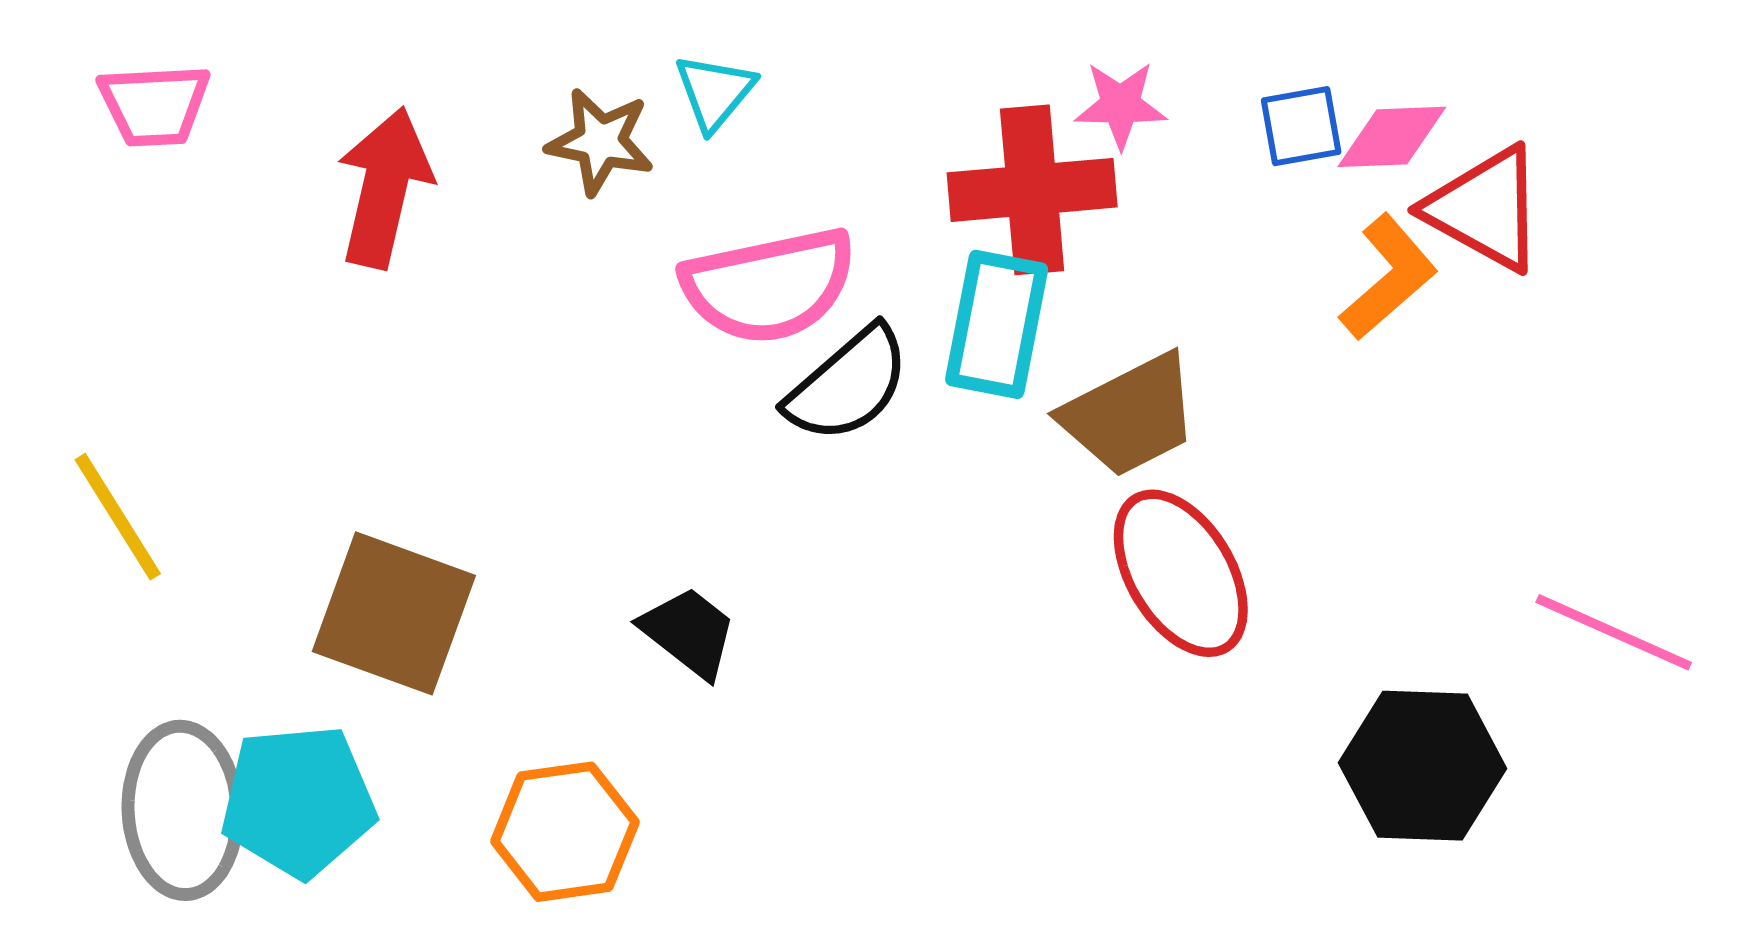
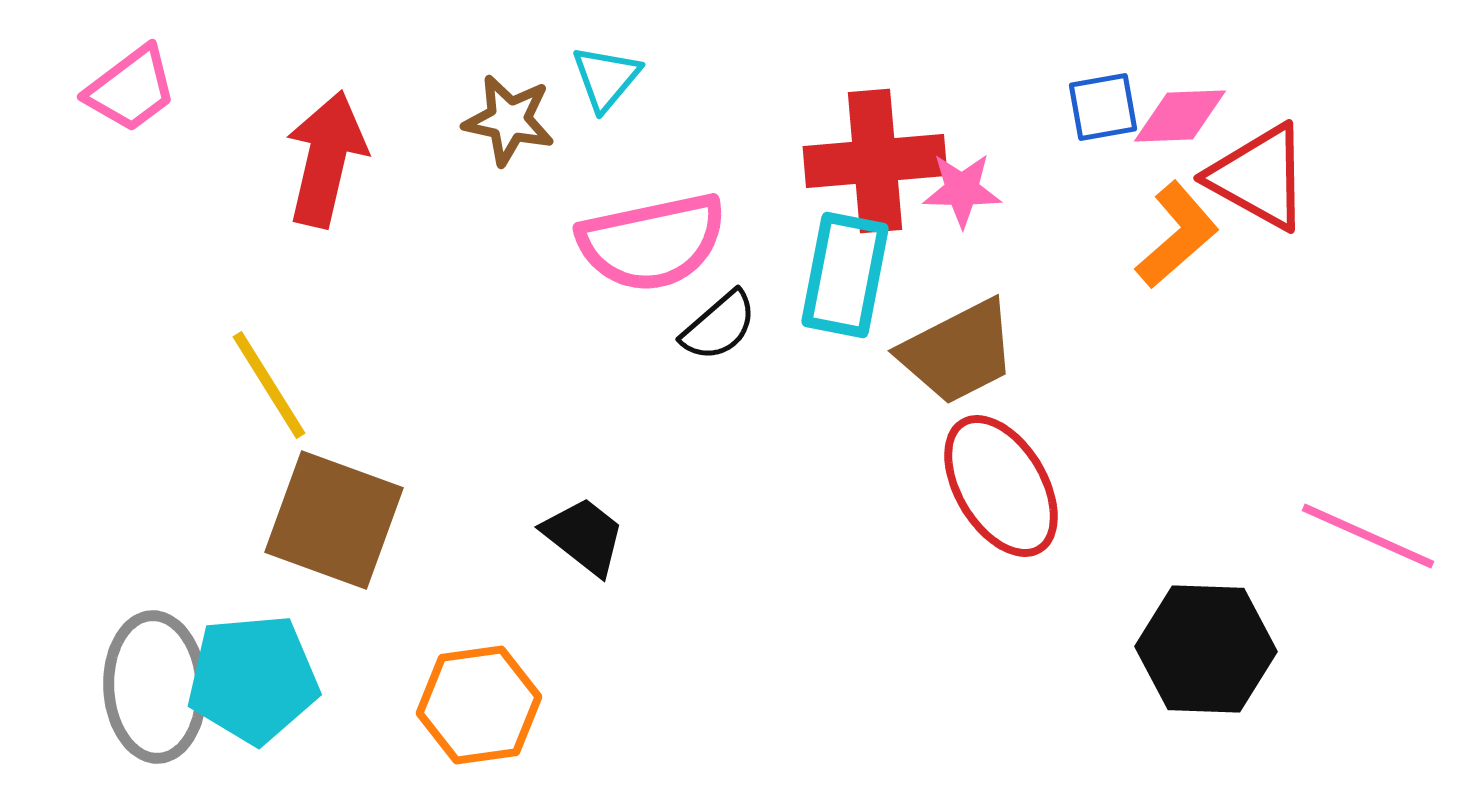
pink trapezoid: (154, 105) -> (131, 89), turned -34
pink star: (1121, 105) -> (962, 190), moved
black semicircle: (848, 385) -> (719, 326), size x0.7
yellow line: (118, 517) -> (269, 385), moved

